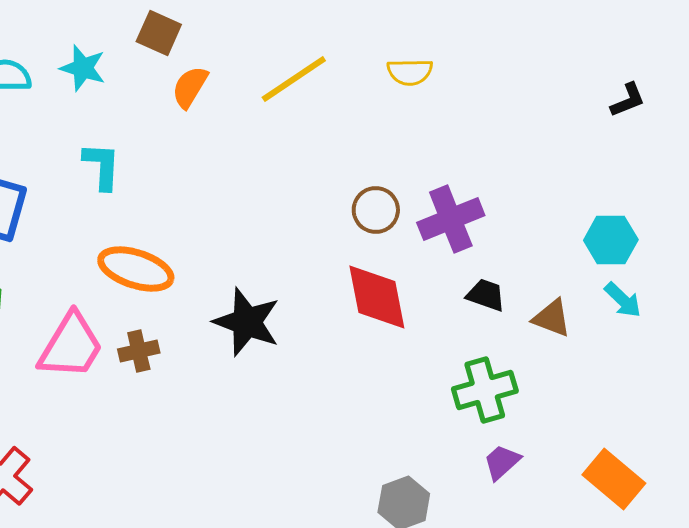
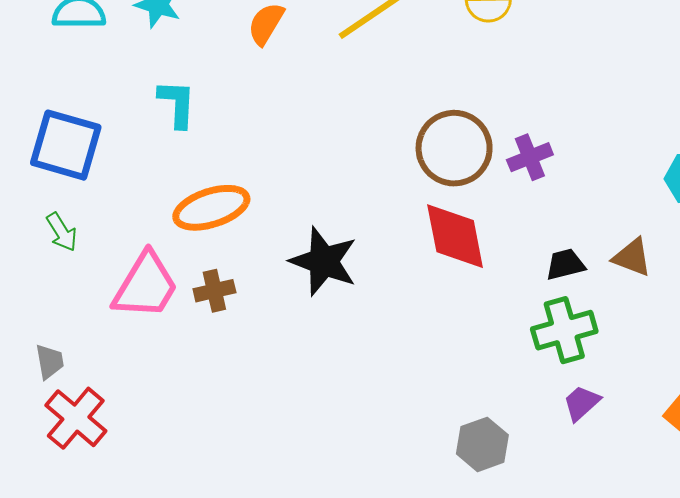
brown circle: (376, 210) -> (454, 148), size x1.6
purple cross: (451, 219) -> (530, 157), size x0.7
orange ellipse: (136, 269) -> (211, 208), turned -36
black trapezoid: (486, 295) -> (565, 264), moved, turned -33

